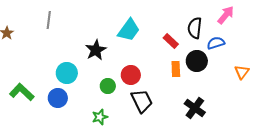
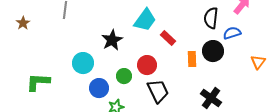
red rectangle: (171, 41) -> (168, 38), moved
green L-shape: (22, 92) -> (38, 82), turned -40
blue circle: (58, 98) -> (99, 88), moved

